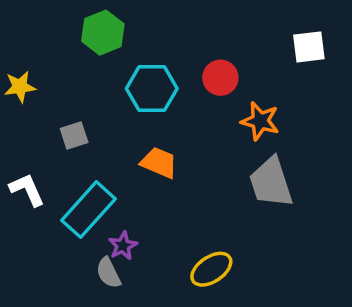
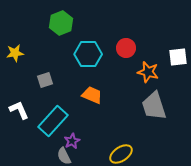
white square: (309, 47) -> (178, 57), moved

